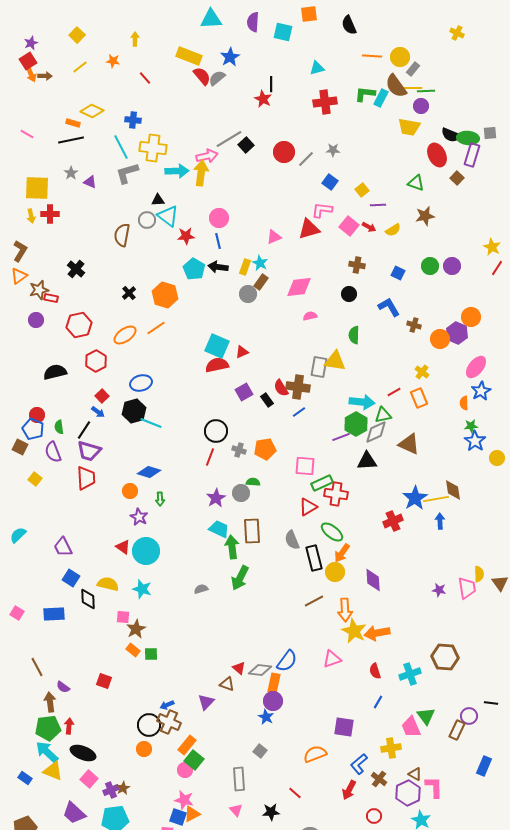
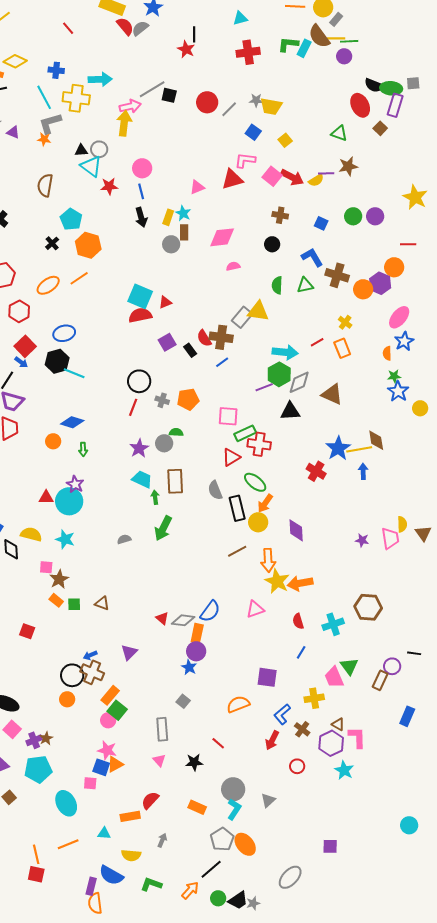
orange star: (113, 61) -> (44, 139), moved
yellow trapezoid: (409, 127) -> (271, 106), moved
black square: (246, 145) -> (169, 95), turned -35
cyan arrow: (177, 171) -> (100, 79), moved
purple line: (378, 205) -> (326, 173), moved
gray circle: (147, 220) -> (99, 149), moved
red arrow: (369, 227) -> (292, 177), size x1.6
yellow star: (492, 247) -> (415, 197), size x1.4
black arrow: (218, 267) -> (141, 217), turned -114
red line: (497, 268) -> (408, 244), moved, turned 56
cyan pentagon: (194, 269) -> (71, 219), moved
brown rectangle: (261, 282) -> (184, 232), turned -35
brown cross: (414, 325) -> (337, 275), size x1.6
gray rectangle: (319, 367) -> (242, 317), turned 30
red square: (102, 396) -> (25, 346), size x1.5
green triangle: (383, 415) -> (305, 285), moved
purple star: (139, 517) -> (75, 484), moved
red cross: (393, 521) -> (316, 471), turned -36
red triangle: (123, 547) -> (46, 497), turned -35
green arrow: (232, 547) -> (155, 497), size x0.6
brown triangle: (227, 684) -> (102, 603), moved

